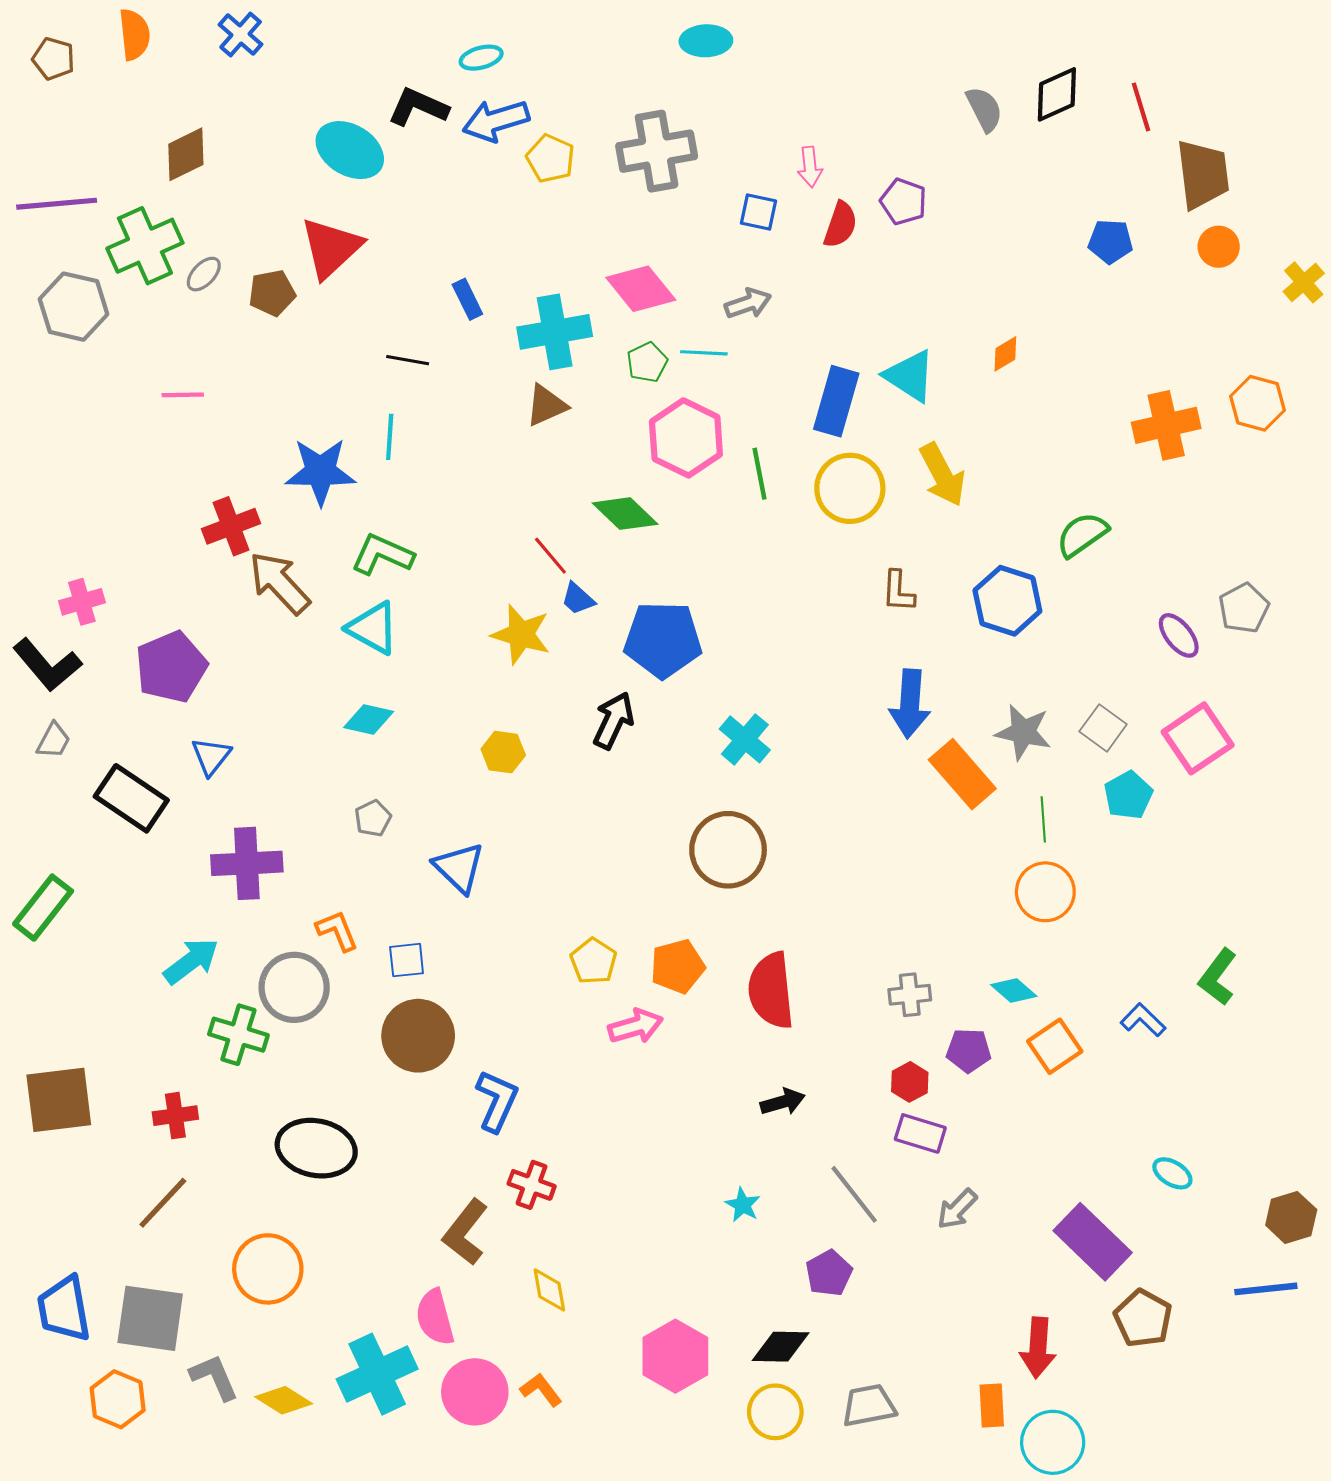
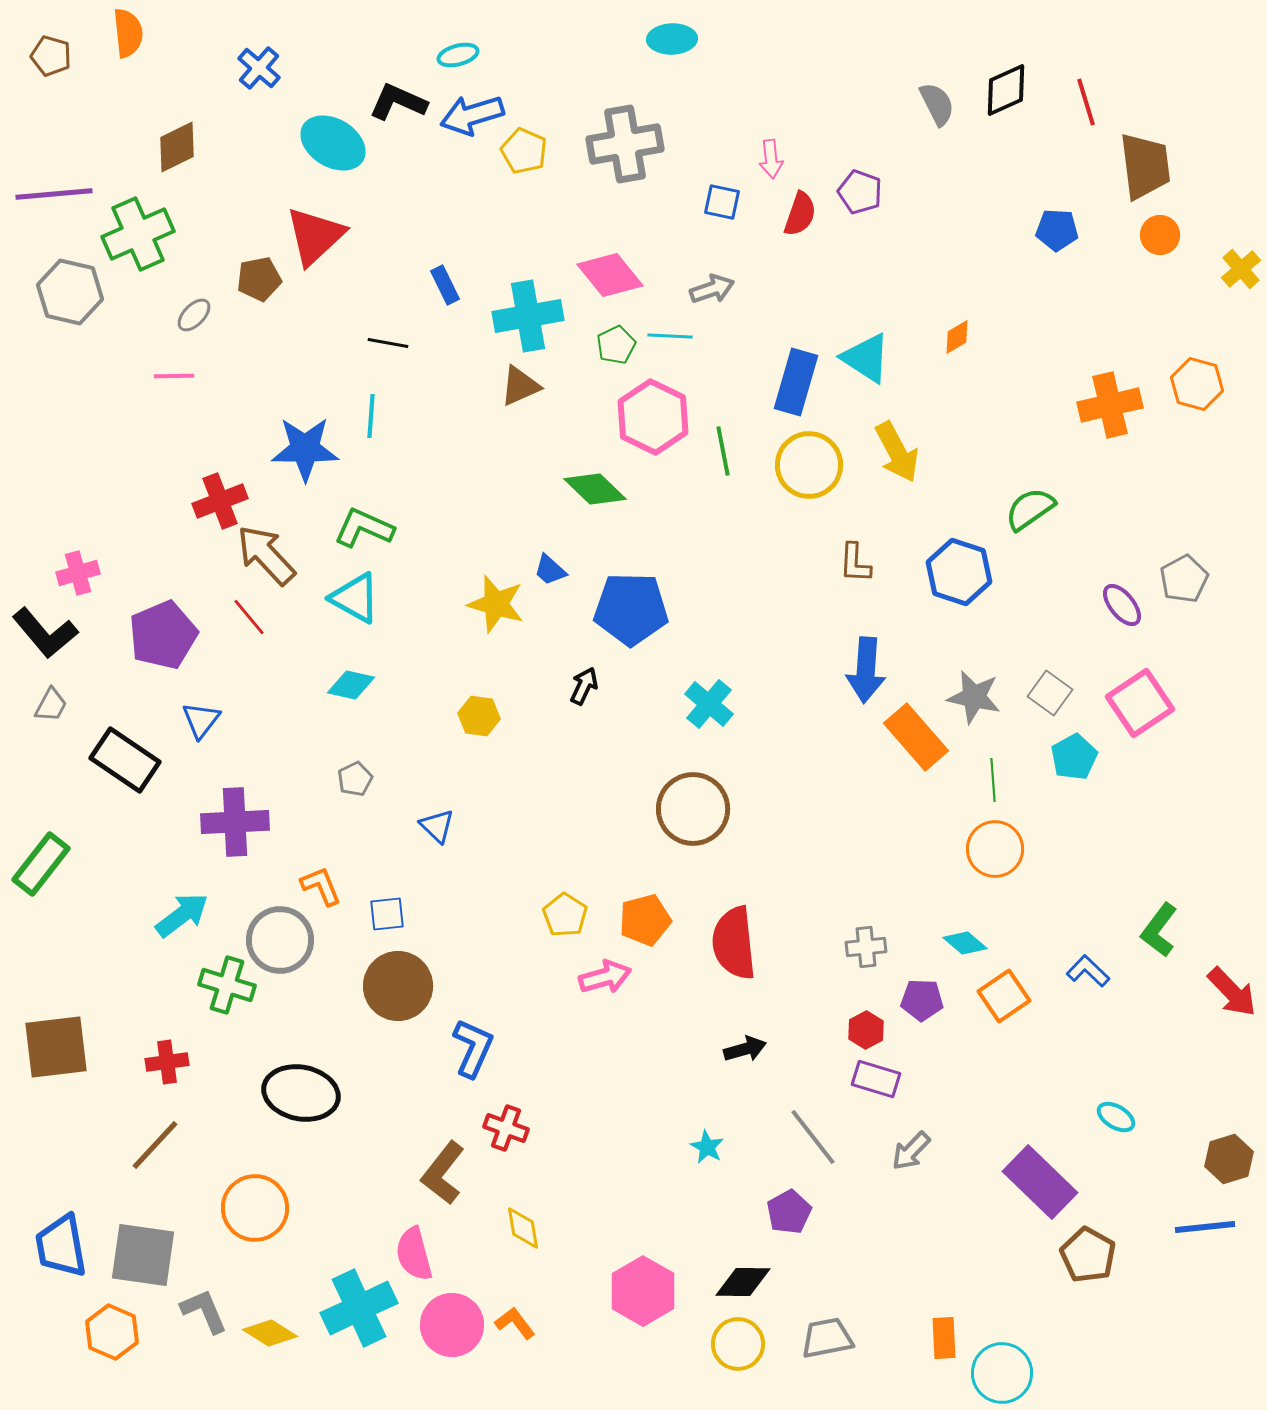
blue cross: (241, 34) -> (259, 68), moved
gray ellipse: (204, 274) -> (194, 315), moved
red line: (550, 556) -> (249, 617), moved
black arrow: (613, 721) -> (584, 686), size x0.7
blue triangle: (459, 868) -> (437, 826), size x0.7
red arrow: (1038, 1348) -> (1232, 992), moved, turned -48

